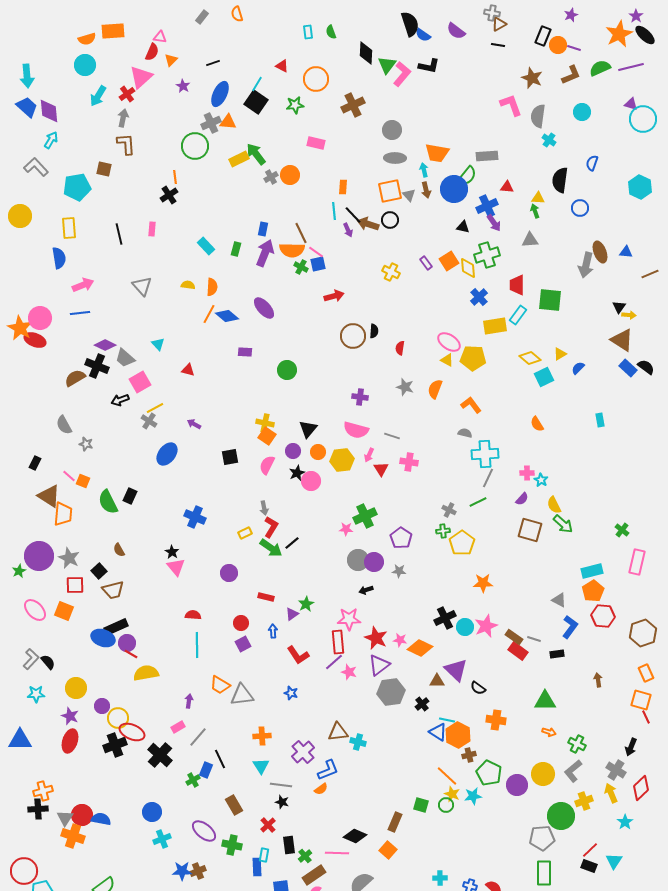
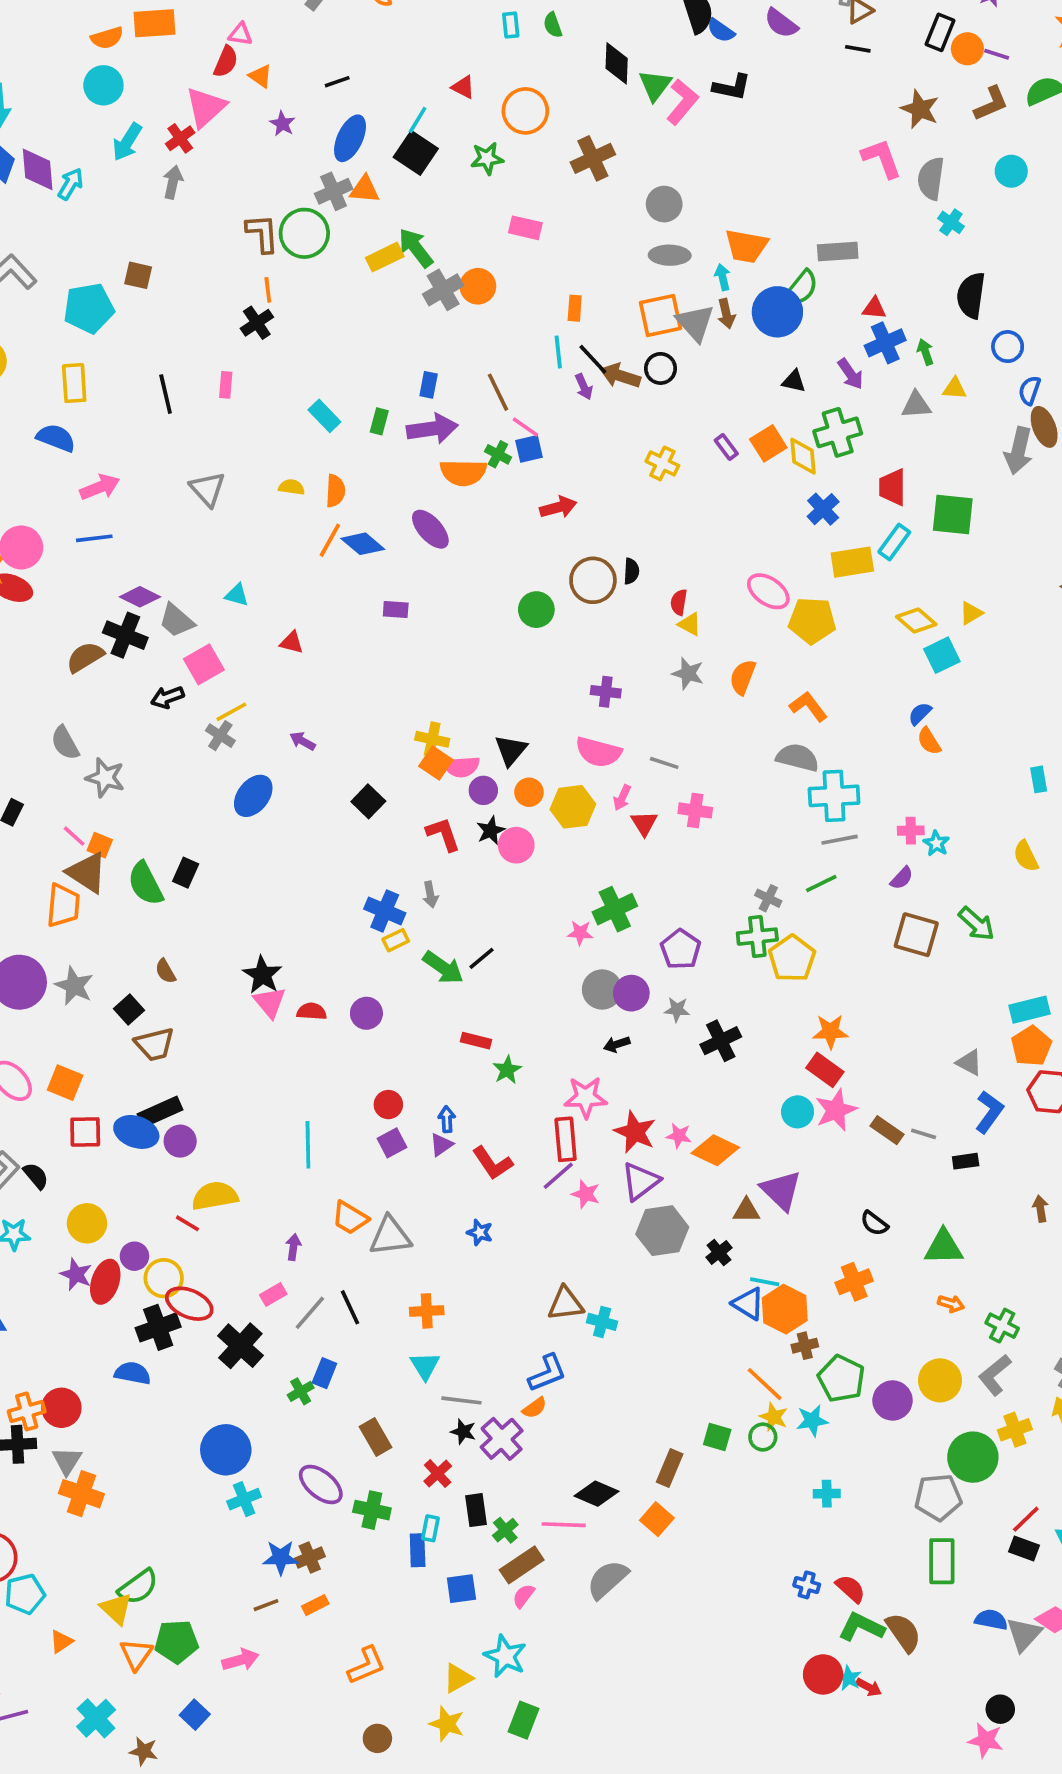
orange triangle: (171, 60) -> (260, 76), turned -40
cyan arrow: (51, 140) -> (71, 184), moved
brown L-shape: (126, 144) -> (262, 233), moved
blue semicircle: (592, 163) -> (1029, 390), moved
gray cross: (271, 177) -> (443, 290), size x1.5
gray triangle: (409, 195) -> (695, 323), size x1.6
yellow triangle: (538, 198) -> (955, 389), moved
blue cross: (487, 206) -> (885, 343), moved
orange semicircle: (292, 250) -> (463, 473), moved
purple arrow: (265, 253) -> (432, 429), turned 60
blue semicircle: (59, 258) -> (56, 438), turned -60
cyan triangle: (158, 344) -> (237, 595), turned -32
yellow triangle: (447, 360) -> (690, 624), moved
blue semicircle: (578, 368) -> (920, 714), moved
green circle: (287, 370) -> (536, 610), moved
cyan rectangle: (600, 420) -> (1039, 779), moved
gray semicircle: (465, 433) -> (798, 758), size x1.6
gray star: (86, 444) -> (105, 778), size x1.5
black square: (230, 457) -> (368, 801), turned -36
pink semicircle: (267, 465) -> (461, 767), moved, turned -120
gray line: (488, 478) -> (840, 840), turned 54
brown triangle: (49, 496) -> (87, 873), moved
yellow semicircle: (554, 505) -> (1026, 856), moved
blue cross: (195, 517) -> (385, 911), moved
red L-shape: (271, 527) -> (443, 834), moved, turned -50
green cross: (443, 531) -> (757, 937), size x1.5
black star: (172, 552) -> (262, 975), size x1.5
red square: (75, 585) -> (85, 1132), moved
red rectangle: (266, 597) -> (476, 1041), moved
purple triangle: (292, 614) -> (441, 1145), moved
red semicircle: (193, 615) -> (312, 1011), moved
black cross: (445, 618) -> (721, 1041), moved
red rectangle: (518, 651) -> (825, 1070), moved
red line: (131, 654) -> (187, 1223), moved
black semicircle: (478, 688) -> (874, 1223), moved
orange cross: (496, 720) -> (854, 1282), turned -30
red ellipse: (70, 741) -> (105, 1282), moved
purple cross: (303, 752) -> (502, 1439), moved
black line: (220, 759) -> (350, 1307), moved
blue circle: (152, 812) -> (226, 1450), size x1.4
red circle: (82, 815) -> (61, 1408), moved
blue semicircle: (101, 819) -> (133, 1373), moved
cyan cross: (440, 878) -> (827, 1494), moved

